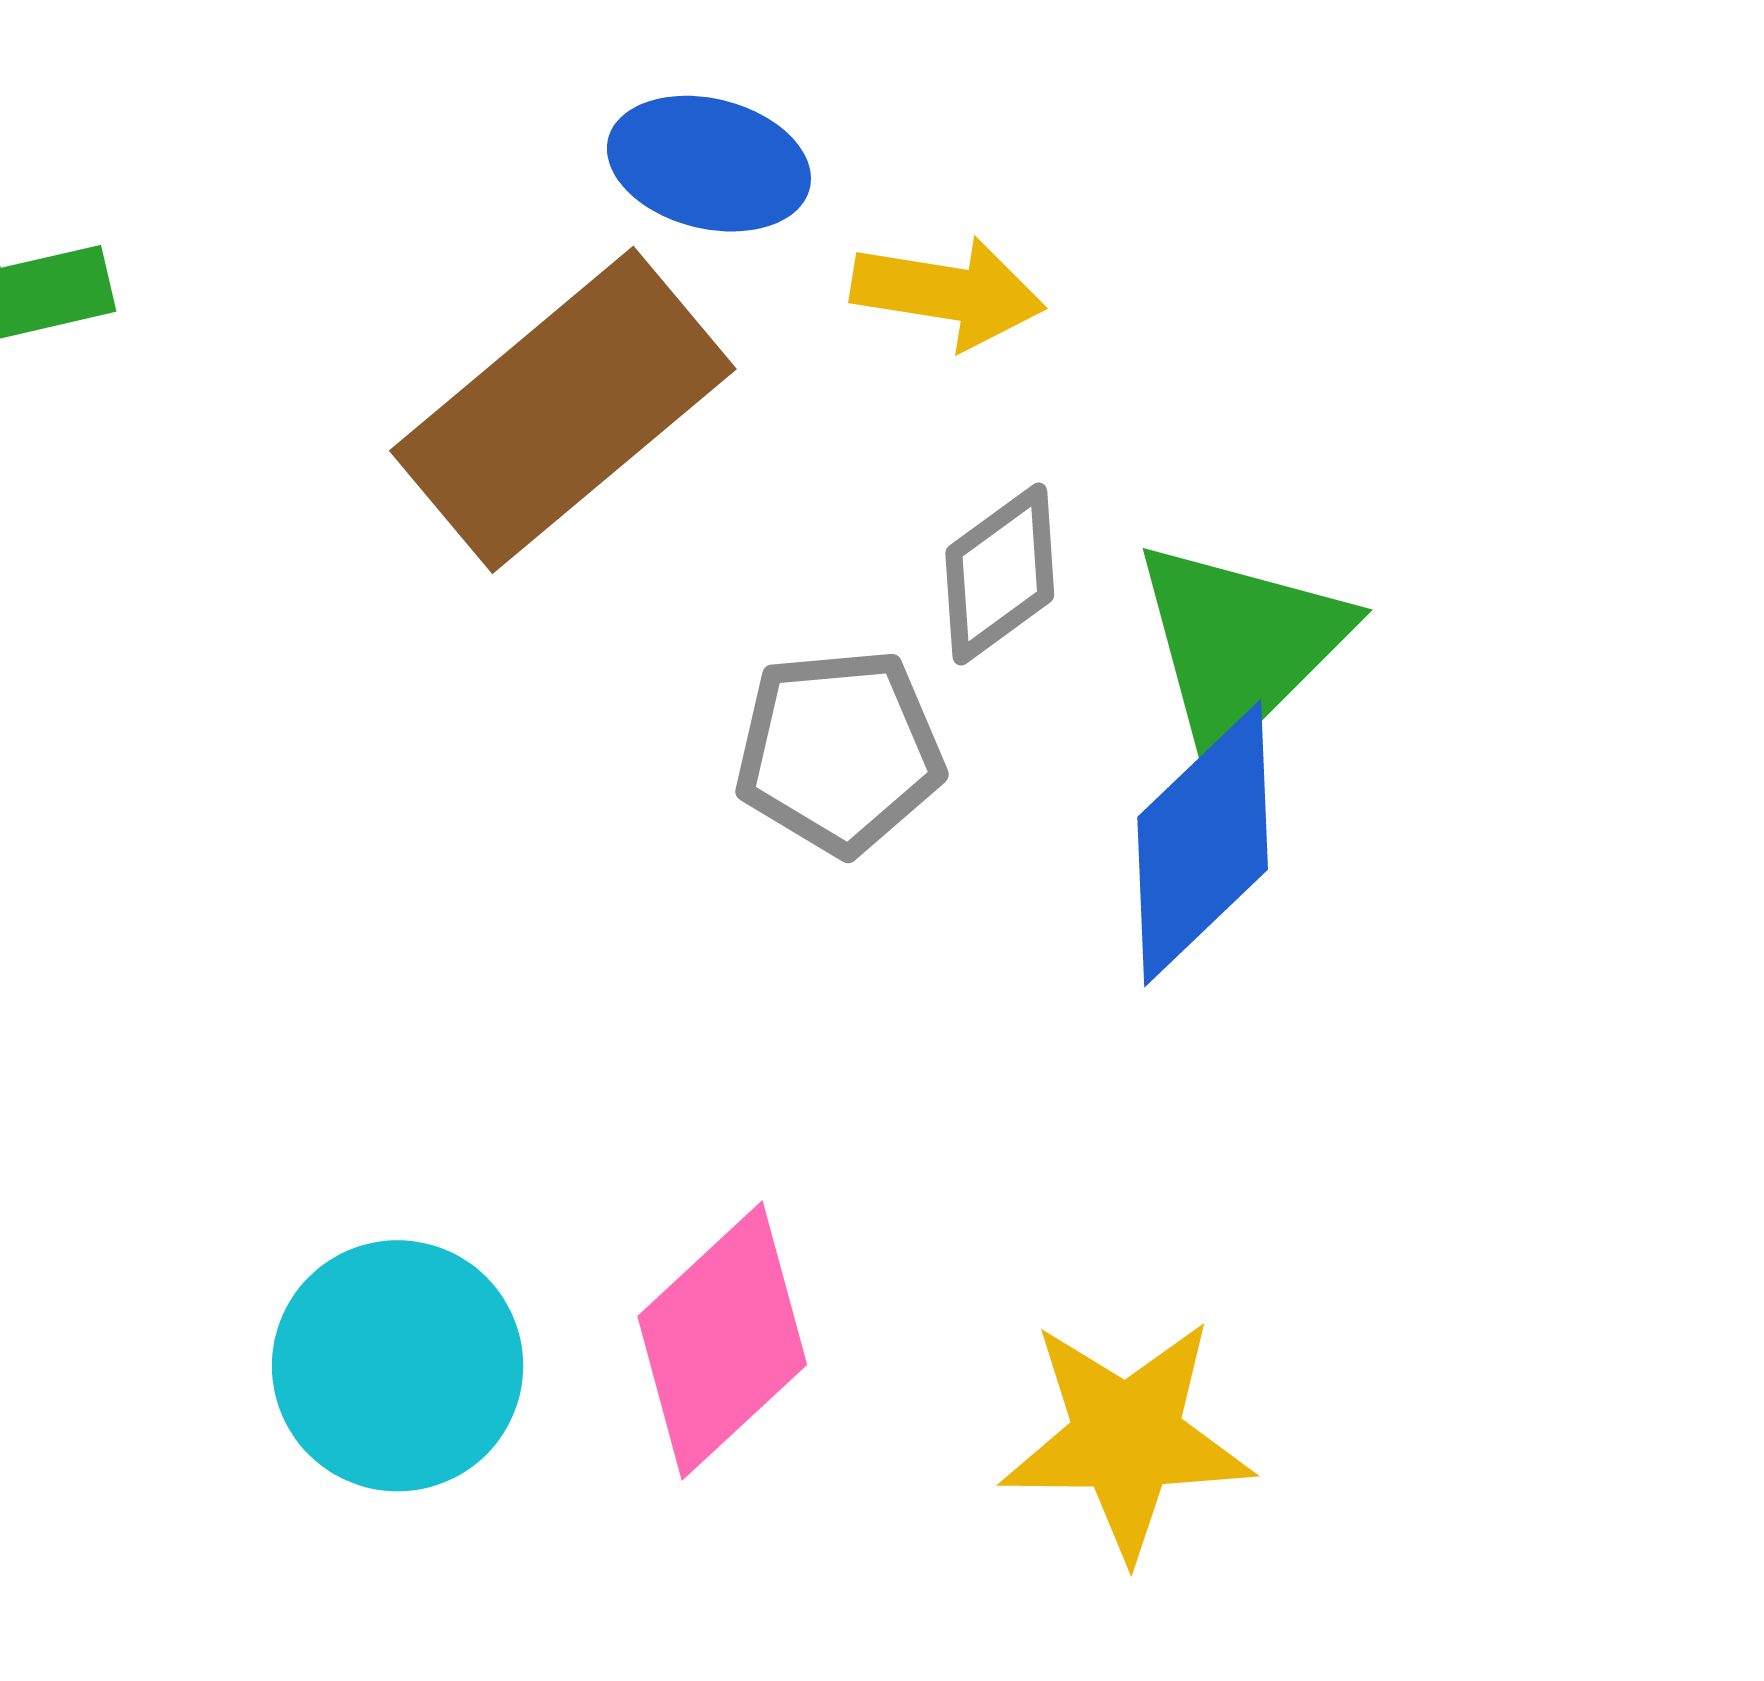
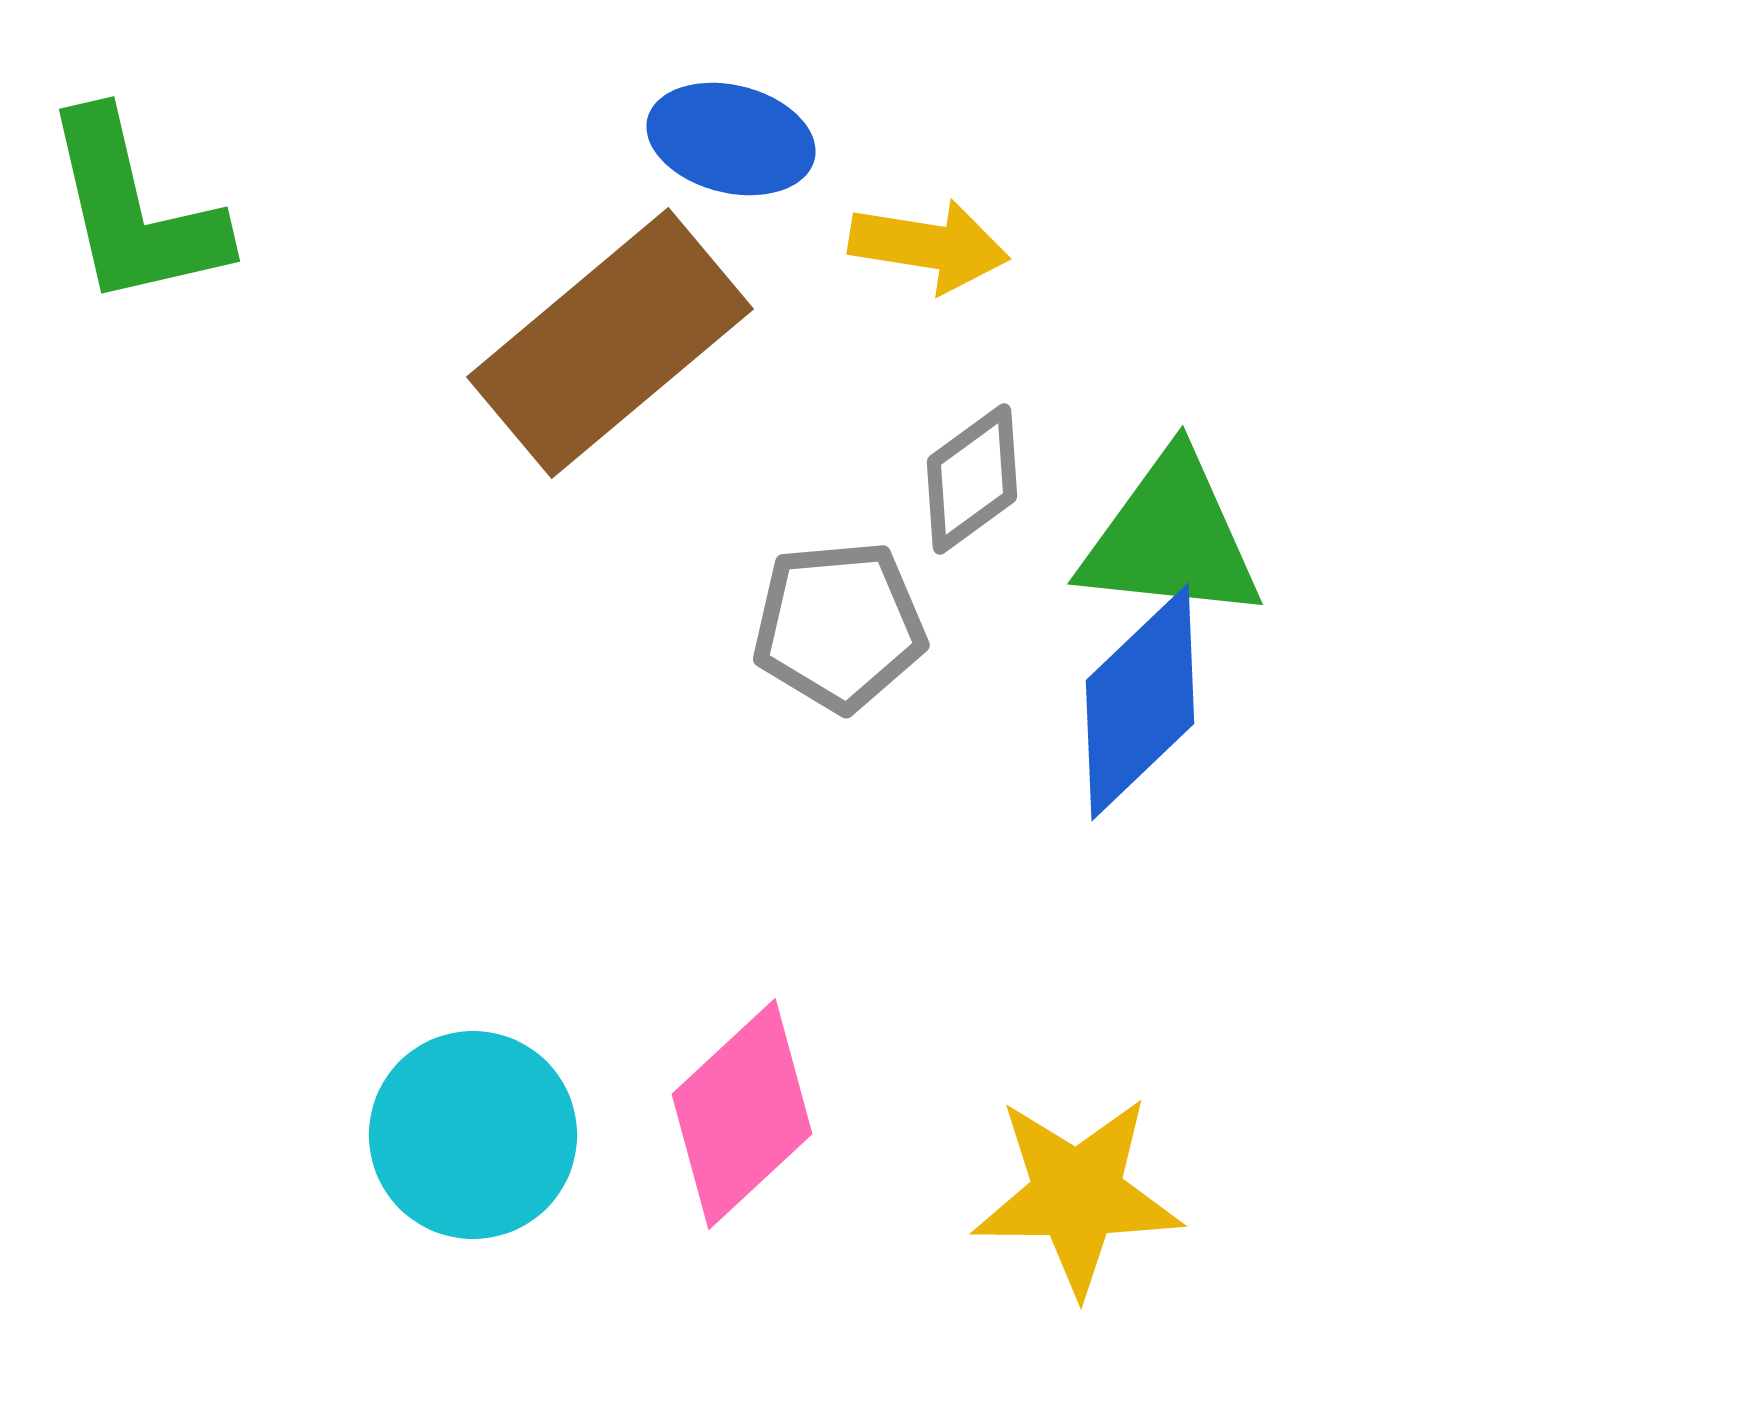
green triangle: (1240, 645) -> (1171, 538), turned 51

